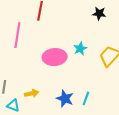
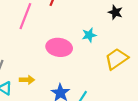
cyan star: (80, 49) -> (89, 35), moved

